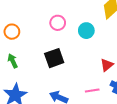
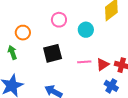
orange circle: (12, 32) -> (23, 33), moved
pink line: (92, 90) -> (84, 62), moved

